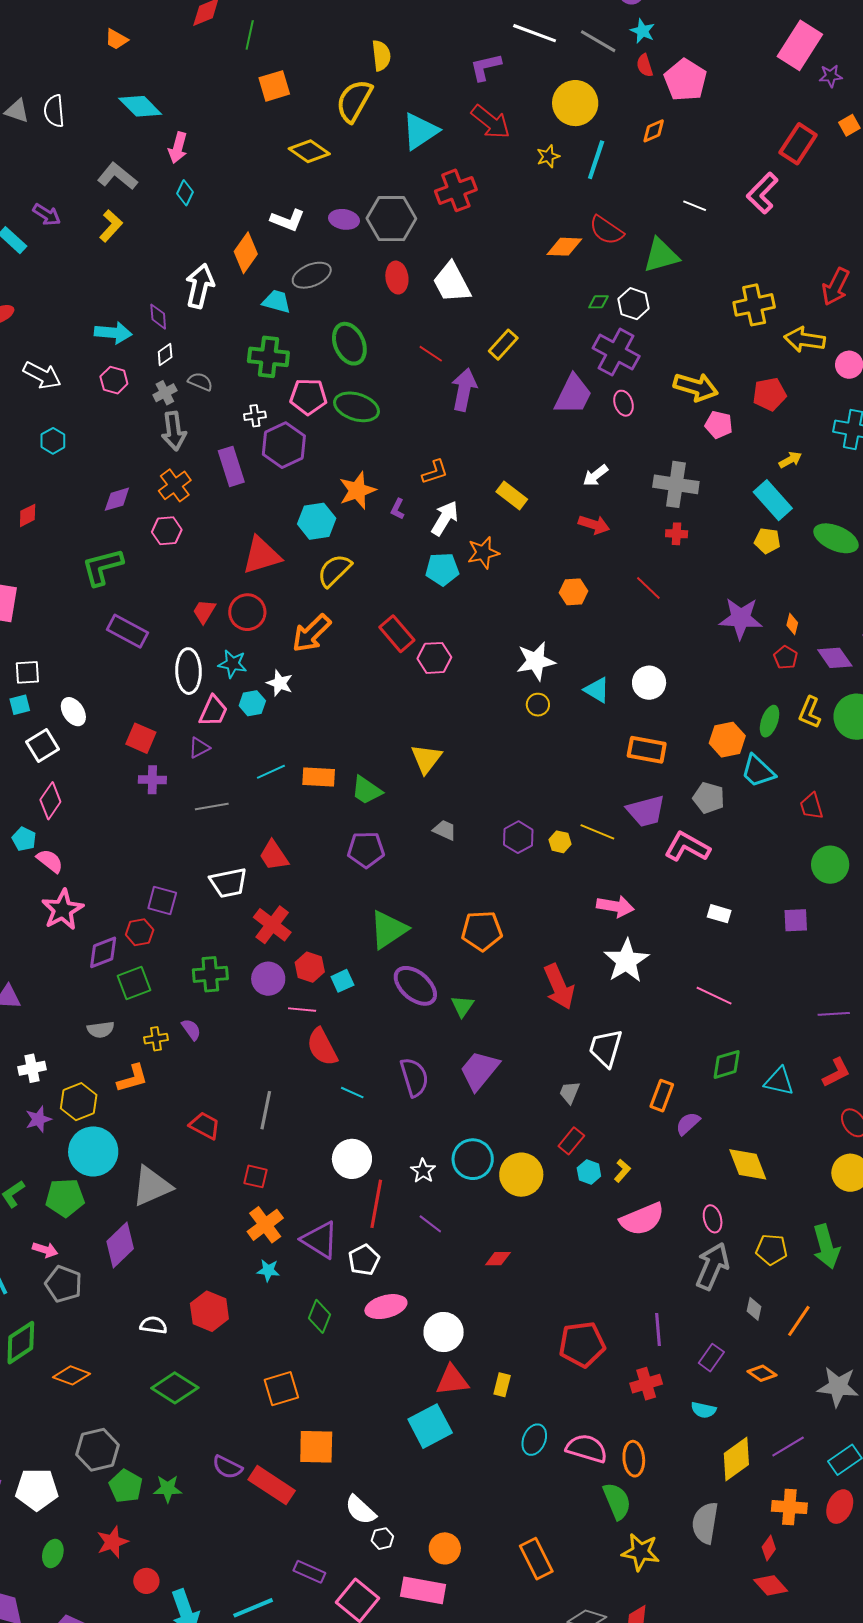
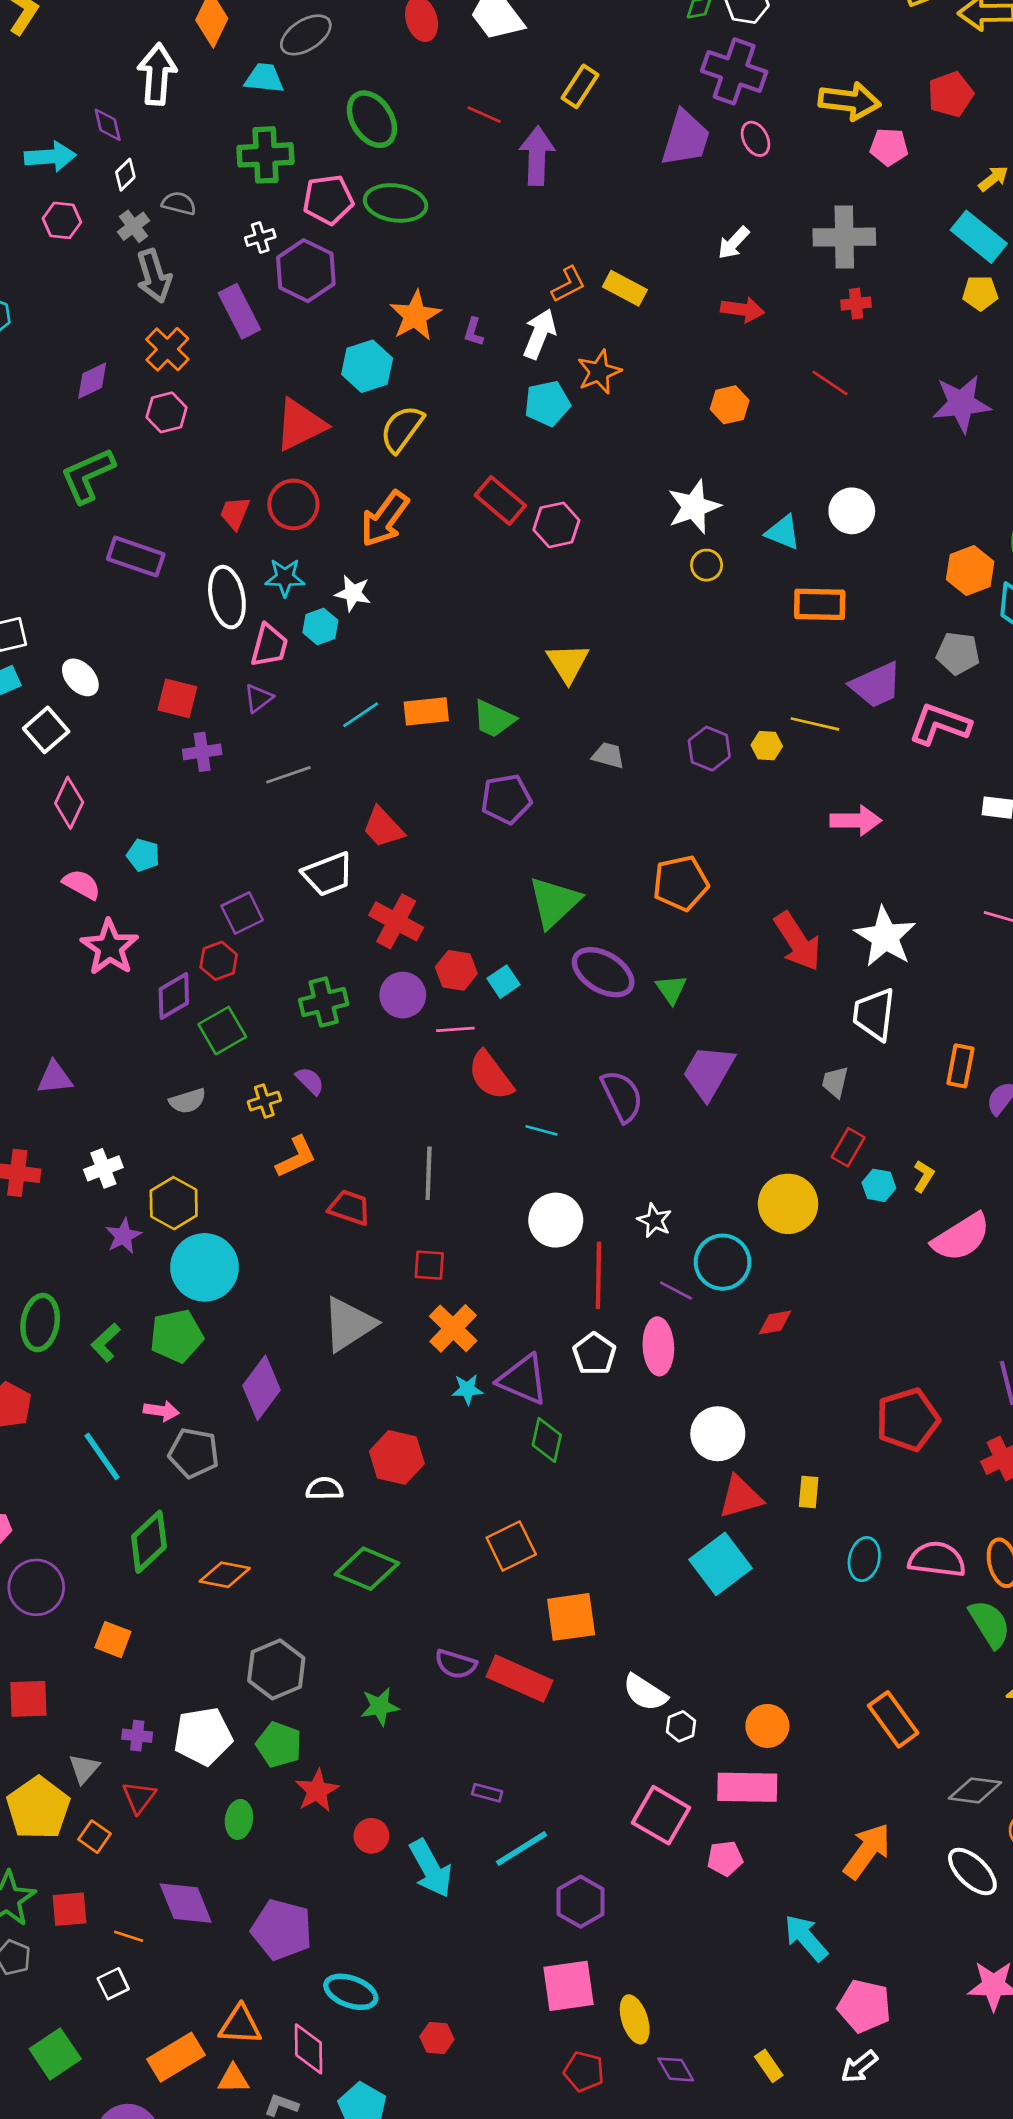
orange L-shape: (435, 472) -> (568, 284), moved
orange rectangle: (647, 750) -> (820, 604), moved
cyan pentagon: (24, 839) -> (143, 855), moved
purple square: (162, 901) -> (242, 913), turned -32
white star: (626, 961) -> (885, 937), moved
orange L-shape: (132, 1078) -> (296, 1157), moved
cyan circle: (473, 1159) -> (723, 1262), moved
gray triangle: (152, 1186) -> (349, 1324), moved
purple triangle: (320, 1240) -> (523, 1380), moved
pink ellipse: (386, 1307) -> (658, 1346), moved, turned -69
green pentagon: (126, 1486) -> (279, 1745), moved
purple rectangle: (309, 1572) -> (487, 1793), moved, size x0.7

